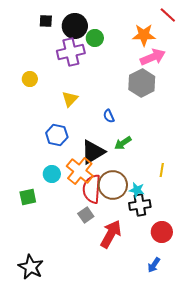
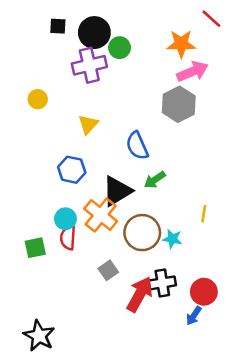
blue semicircle: (109, 116) -> (137, 146), size x1.6
red semicircle: (92, 189) -> (68, 238), moved, size x0.7
black cross: (140, 205) -> (162, 283), moved
blue arrow: (154, 265) -> (194, 316), moved

